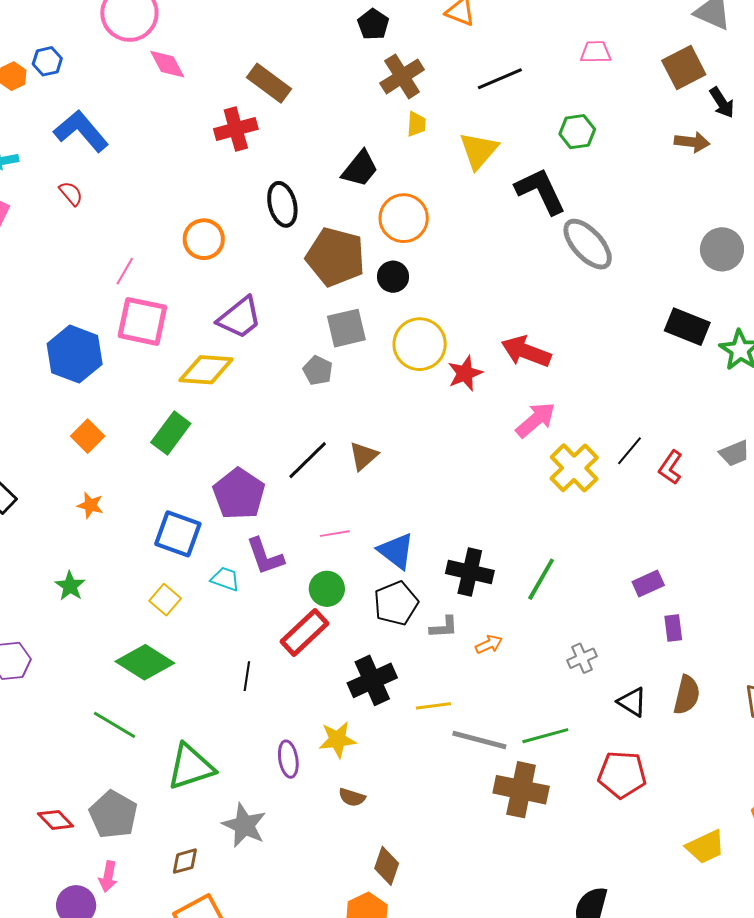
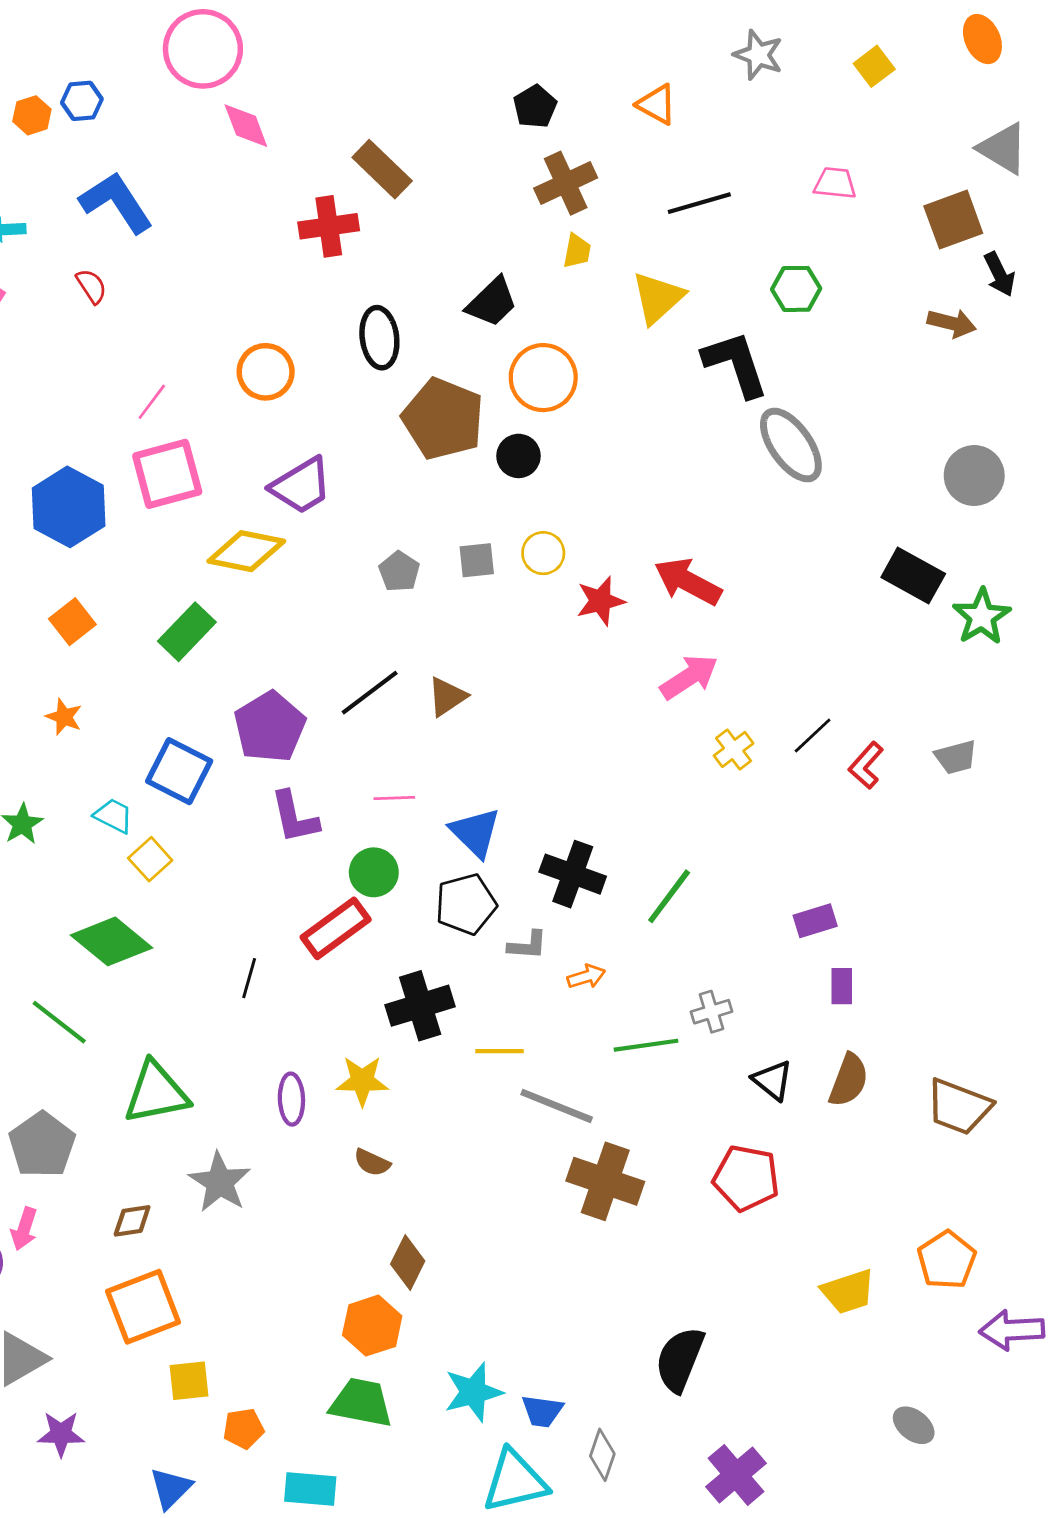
pink square: (142, 321) -> (167, 474), turned -34
gray square: (346, 328) -> (477, 560), moved, size x0.7
yellow circle: (420, 344) -> (543, 553), size x0.6
yellow cross: (574, 468) -> (734, 749), size x0.6
cyan trapezoid: (225, 579) -> (114, 816), moved
green line: (545, 736) -> (646, 1045), moved

